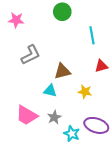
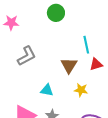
cyan line: (92, 35) -> (86, 45), moved
brown triangle: (62, 71) -> (69, 65), moved, turned -42

